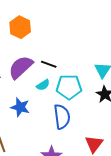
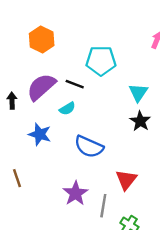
cyan pentagon: (69, 87) -> (101, 61), moved
blue semicircle: (62, 117) -> (89, 147), turned 120

